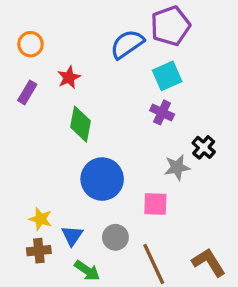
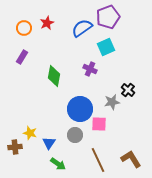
red star: (69, 77) -> (47, 23), moved
purple cross: (162, 112) -> (90, 69), moved
blue circle: (102, 179) -> (80, 109), moved
gray circle: (115, 237) -> (75, 135), moved
brown cross: (39, 251) -> (15, 147), moved

